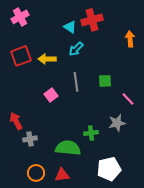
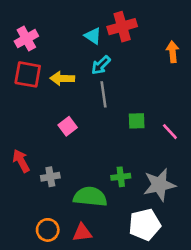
pink cross: (20, 17) -> (26, 39), moved
red square: (21, 56) -> (28, 74), turned 30
green square: (105, 81) -> (137, 121), moved
gray line: (76, 82) -> (103, 94), moved
gray star: (117, 123) -> (159, 185), moved, size x1.4
gray cross: (30, 139) -> (50, 177), moved

